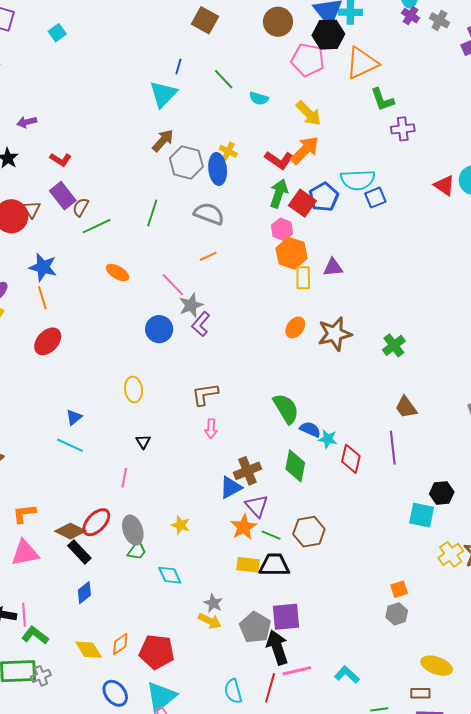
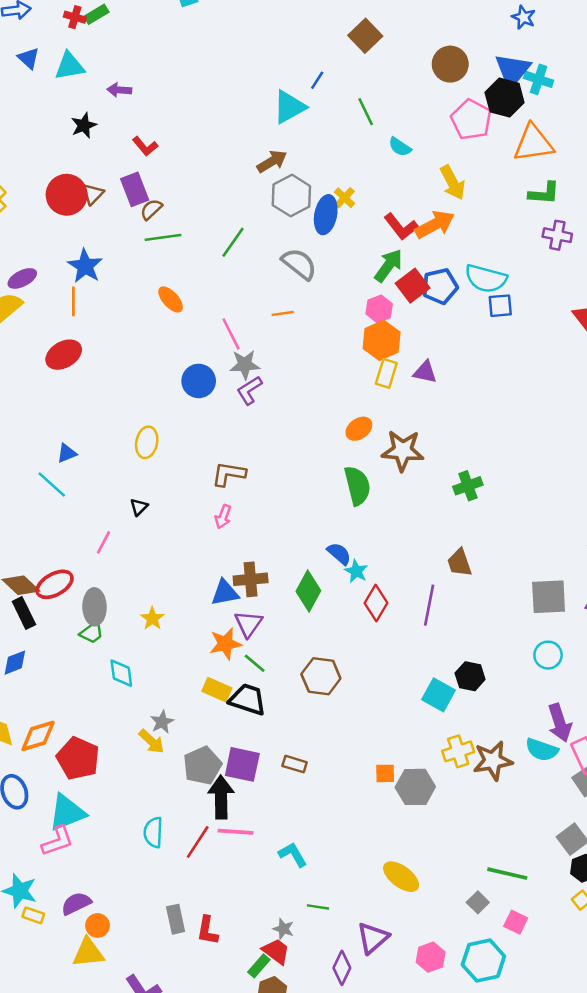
green L-shape: (382, 100) -> (544, 193), turned -84
green semicircle: (286, 409) -> (357, 486), moved
brown hexagon: (309, 532) -> (321, 676), moved
gray hexagon: (397, 614) -> (415, 787), moved, size x1.4
orange diamond: (120, 644) -> (38, 736), size x1.4
brown rectangle: (420, 693) -> (295, 764), moved

